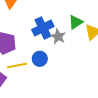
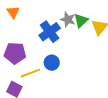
gray star: (58, 37) -> (68, 19), moved

